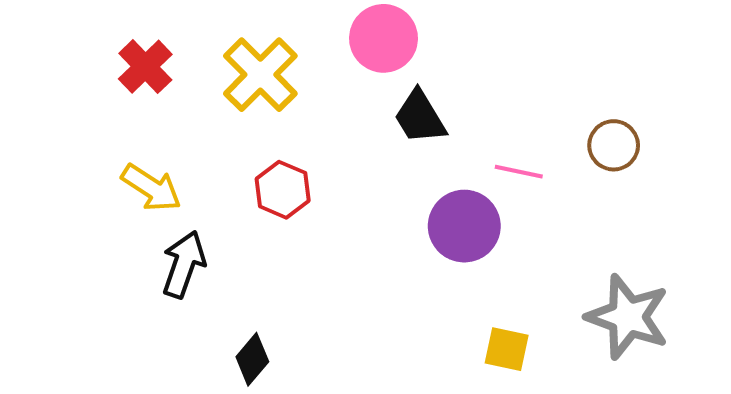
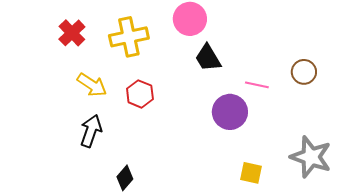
yellow cross: (260, 75) -> (129, 37), turned 33
yellow arrow: (151, 188) -> (92, 85), moved

